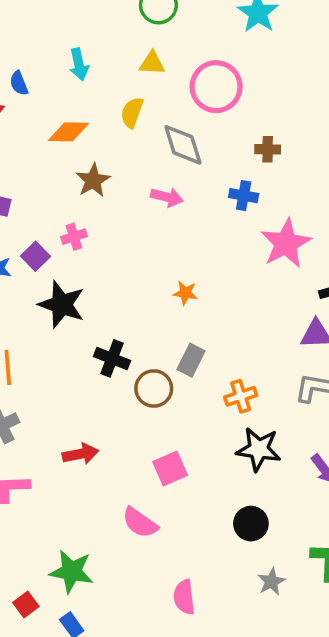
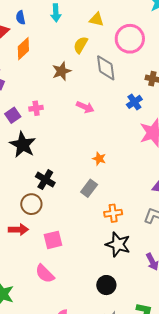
orange diamond: (69, 132) -> (23, 49), moved, turned -55
brown star: (93, 180) -> (62, 71), moved
blue cross: (244, 196) -> (134, 102), turned 35
pink arrow: (167, 197) -> (85, 107), moved
orange star: (185, 293) -> (99, 159), moved
brown circle: (154, 388) -> (31, 204), moved
pink square: (170, 468) -> (53, 240), moved

